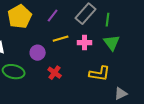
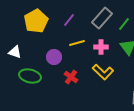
green line: (108, 20) -> (124, 24), turned 32
yellow L-shape: (100, 74) -> (103, 72), moved, turned 35

